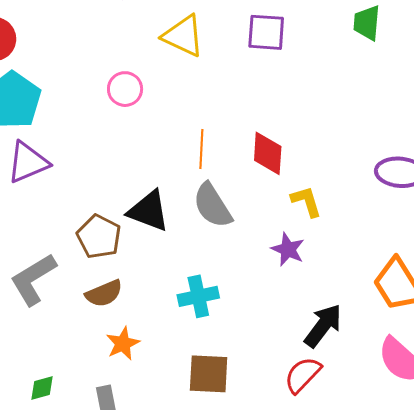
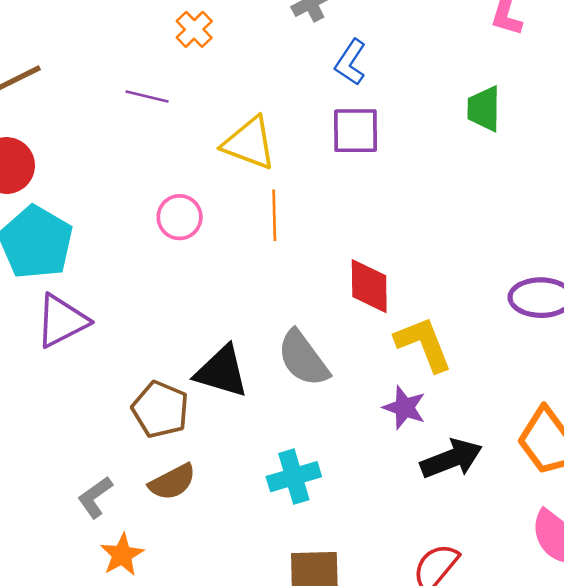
orange line: (201, 149) -> (274, 215), moved
yellow L-shape: (306, 201) -> (424, 344), size x1.4
gray L-shape: (33, 279) -> (95, 497), moved, size x0.6
black arrow: (323, 326) -> (451, 459), moved, turned 36
orange star: (123, 344) -> (122, 555), moved

